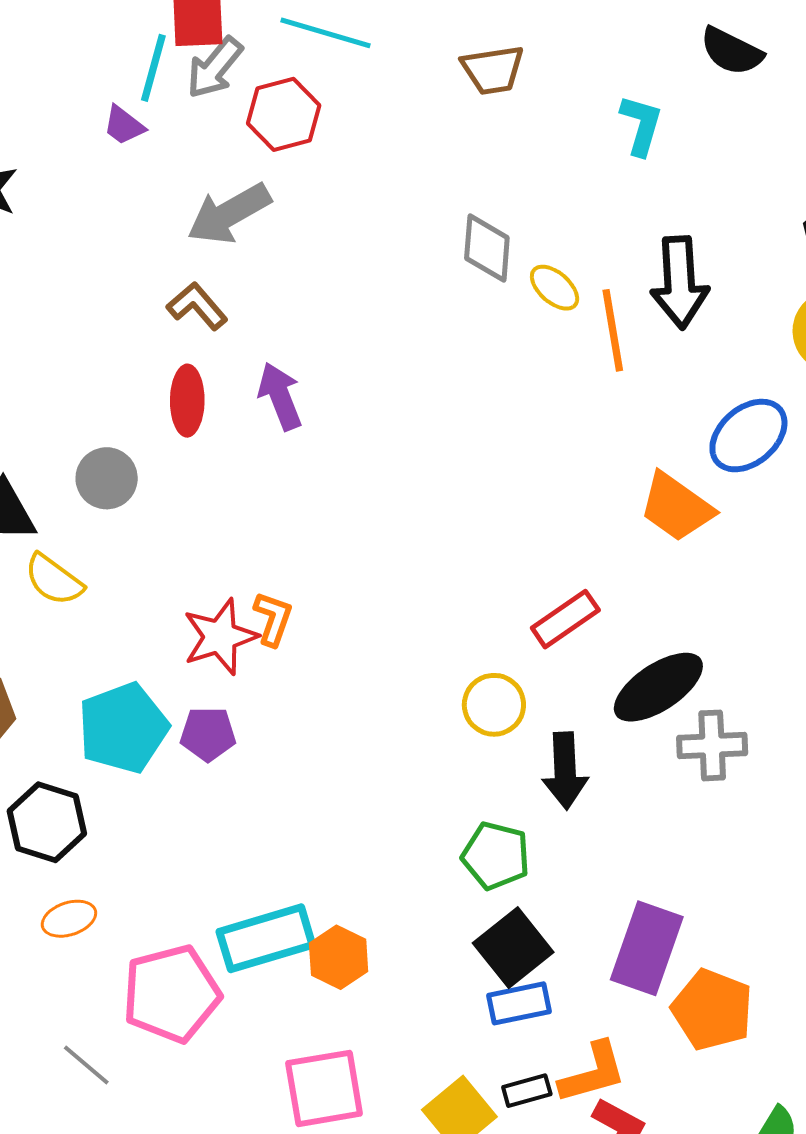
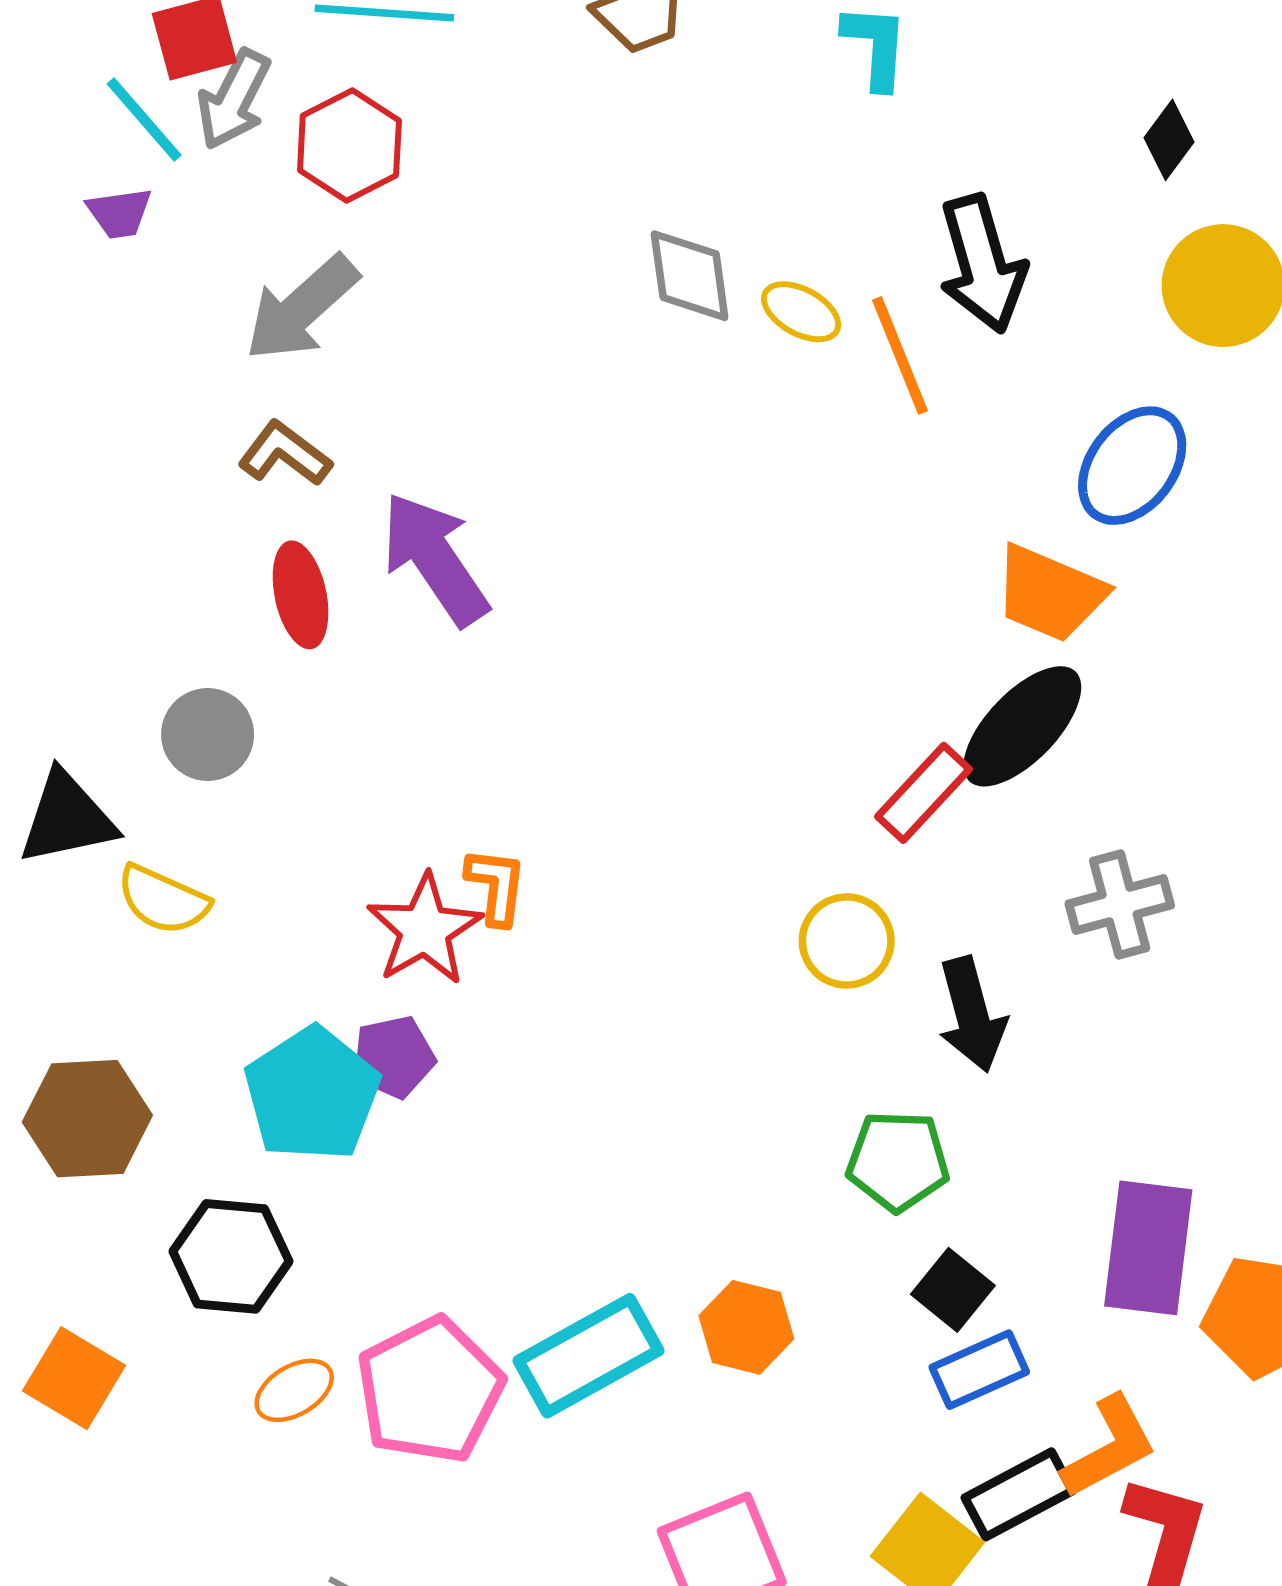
cyan line: (153, 68) -> (144, 119), turned -44
purple trapezoid: (124, 125) -> (119, 213), turned -33
purple arrow: (280, 396) -> (435, 559), size x1.4
black ellipse: (658, 687) -> (1022, 726), moved
purple pentagon: (208, 734) -> (393, 1057), moved
gray cross: (712, 745) -> (1120, 904), moved
black square: (513, 948) -> (953, 1290), size x0.7
orange hexagon: (339, 957) -> (746, 1327), moved
pink pentagon: (171, 994) -> (430, 1390), moved
black rectangle: (527, 1091) -> (1019, 1494), size x1.5

